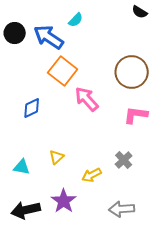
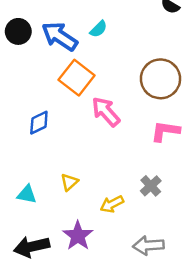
cyan semicircle: (76, 20) -> (98, 29), moved

